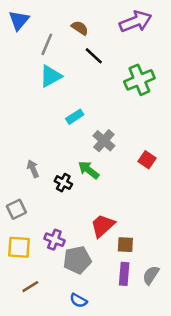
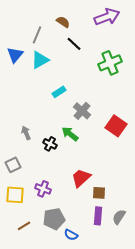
blue triangle: (19, 20) -> (15, 55), moved
red square: (147, 160) -> (116, 126), size x1.5
gray pentagon: (77, 260) -> (54, 219), moved
blue semicircle: (79, 300) -> (71, 235), moved

